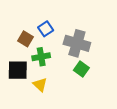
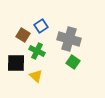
green cross: (41, 57) -> (37, 51), turned 35

